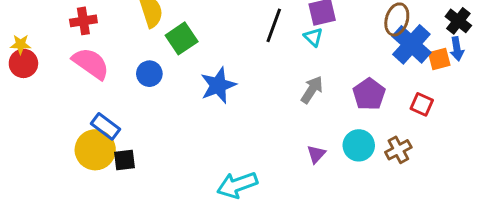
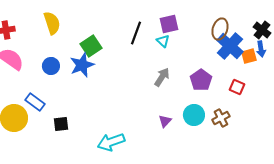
green square: (182, 38) -> (91, 46), moved
blue star: (218, 85) -> (82, 65), moved
blue rectangle: (105, 126) -> (35, 102), moved
black square: (124, 160) -> (61, 124), moved

